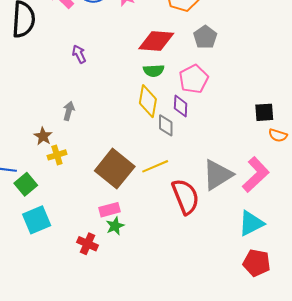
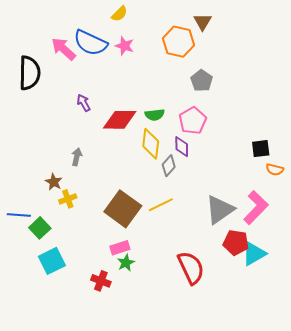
red diamond: (156, 41) -> (120, 120), moved
gray diamond: (166, 125) -> (169, 166), turned 45
red semicircle: (186, 197) -> (191, 268), moved
red pentagon: (257, 263) -> (236, 243), moved

